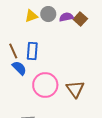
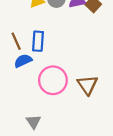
blue semicircle: (19, 68) -> (23, 61), turned -70

